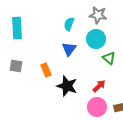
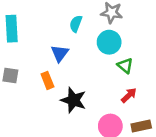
blue triangle: (69, 49) -> (60, 53), moved
red arrow: (99, 86) -> (129, 95), moved

